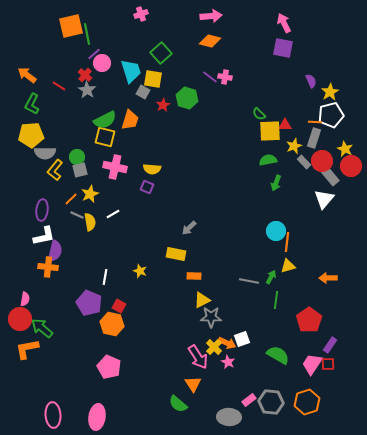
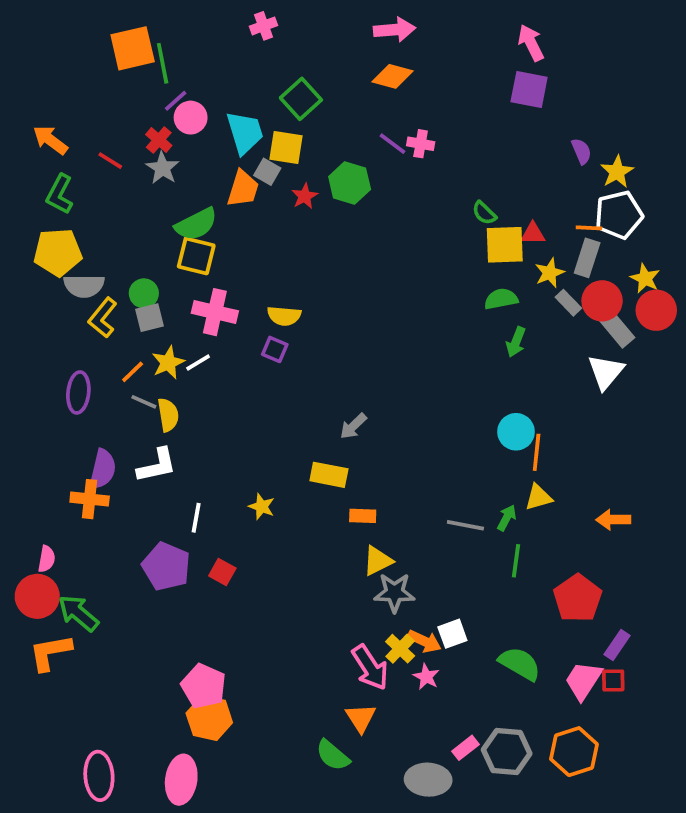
orange trapezoid: (130, 120) -> (243, 189), moved
white line: (113, 214) -> (198, 363), moved
white L-shape: (44, 236) -> (157, 465), moved
orange hexagon: (112, 324) -> (209, 718), moved

